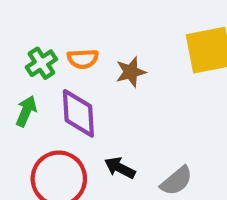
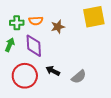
green cross: (41, 63) -> (17, 23), turned 32

